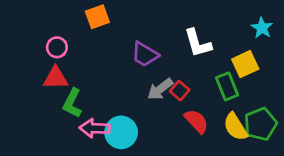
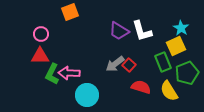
cyan star: (262, 28) -> (181, 28), moved
purple trapezoid: (145, 54) -> (119, 31), moved
red semicircle: (196, 121) -> (141, 87), turned -30
green pentagon: (261, 124) -> (187, 73), moved
pink arrow: (95, 128) -> (69, 73), moved

